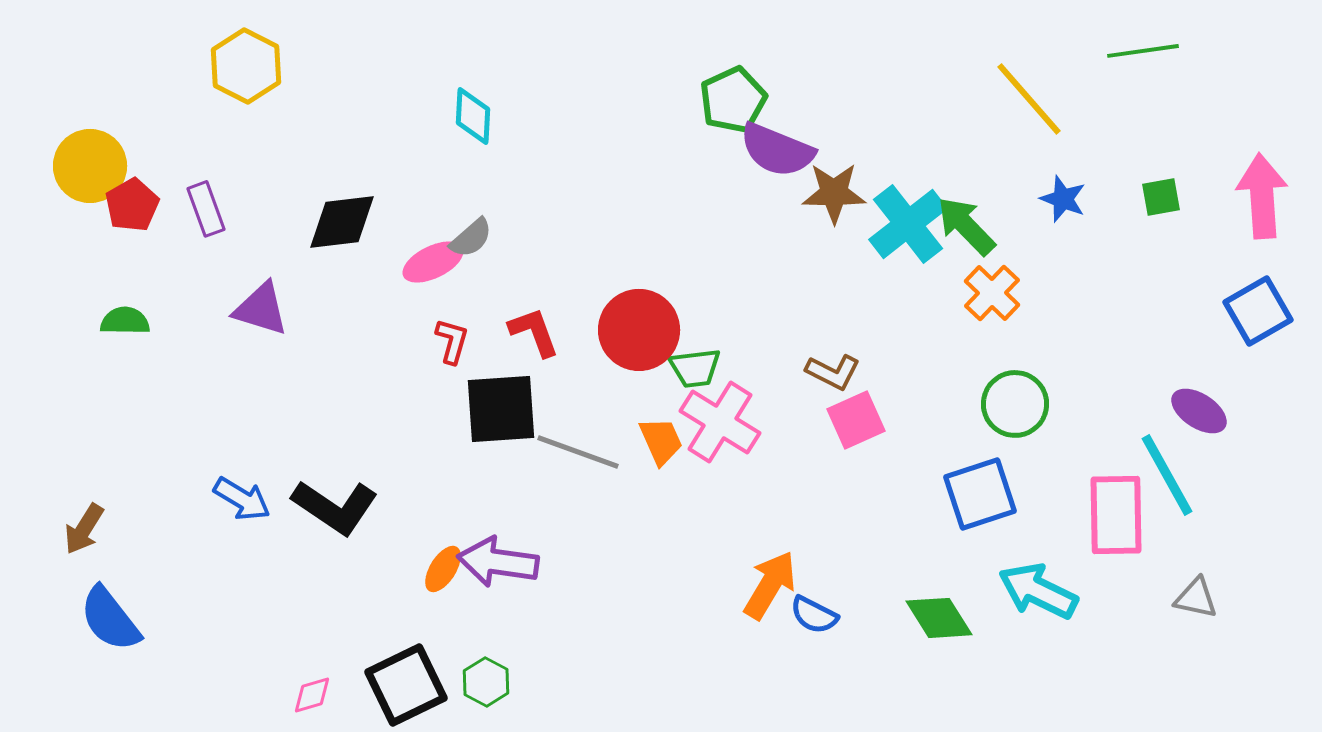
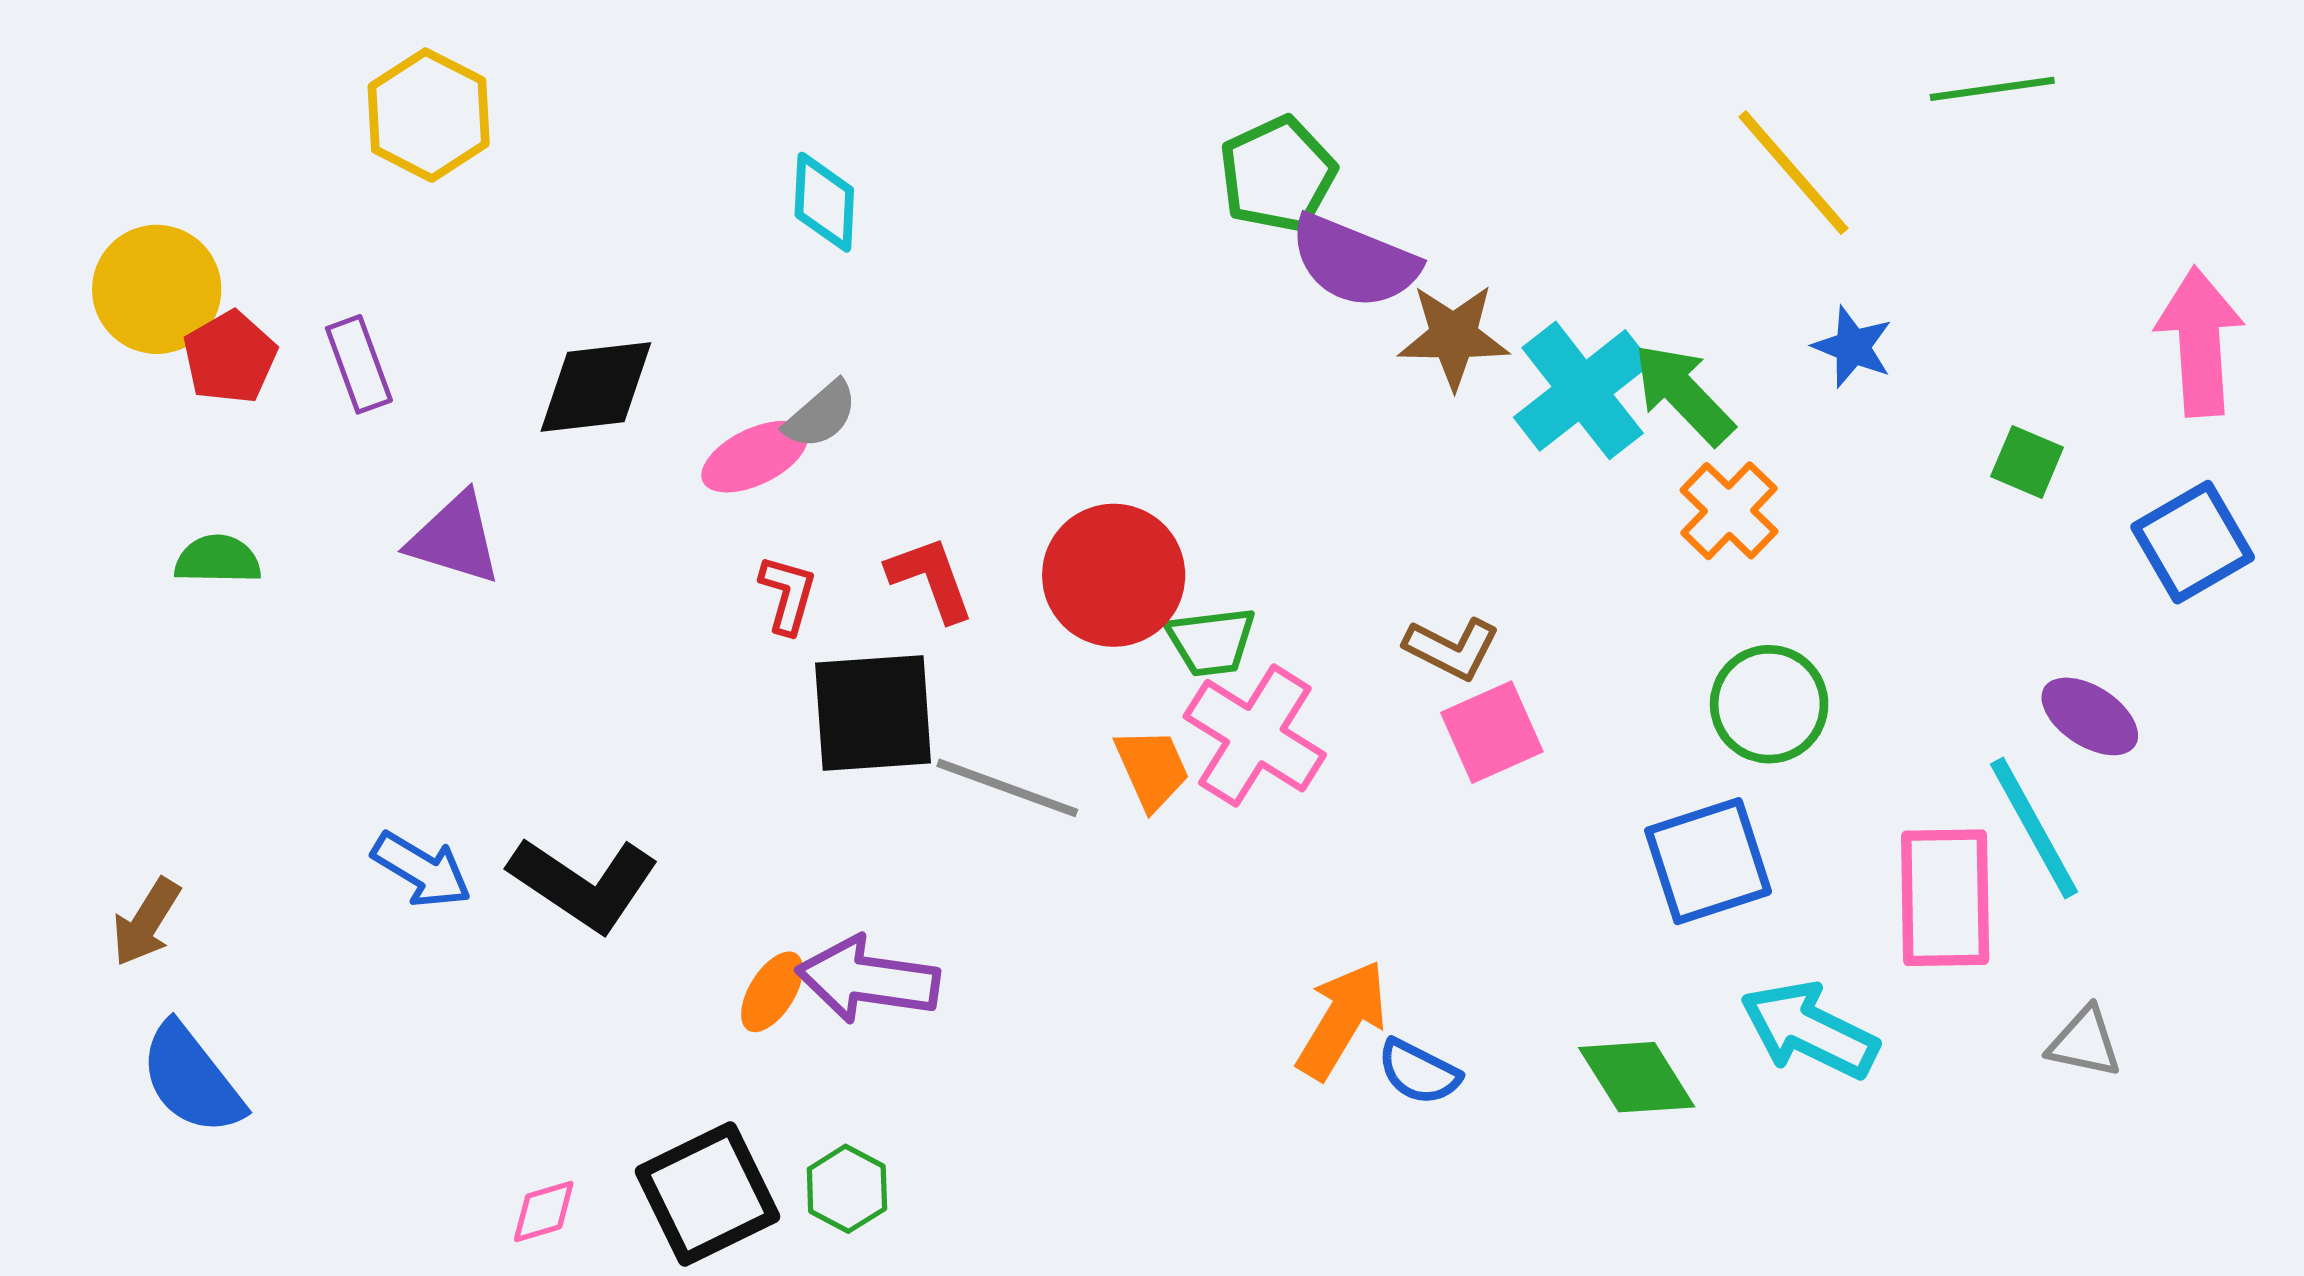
green square: (1161, 197) -> (2027, 462), moved, turned 33

